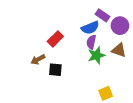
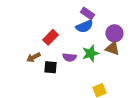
purple rectangle: (103, 15) -> (87, 13), moved
purple circle: (120, 26) -> (114, 33), moved
purple semicircle: (91, 42) -> (69, 57), moved, turned -96

